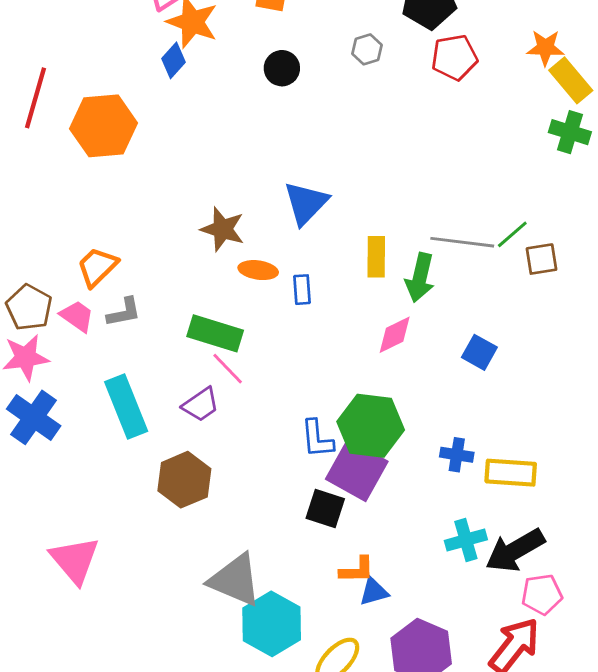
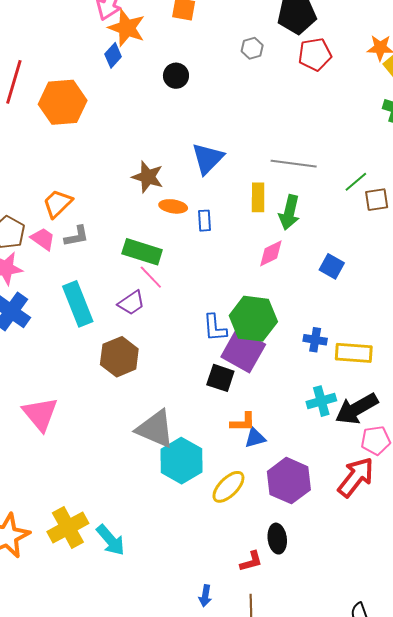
black circle: (282, 68) -> (176, 76), moved
gray line: (462, 242) -> (294, 164), moved

